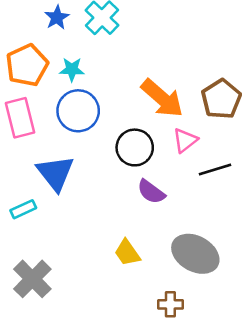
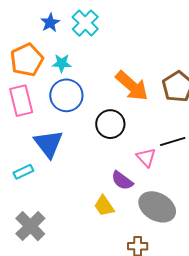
pink triangle: (185, 140) -> (146, 157), moved, turned -35
purple semicircle: (151, 192) -> (122, 181), moved

